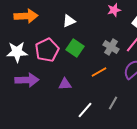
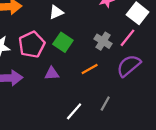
purple triangle: (65, 84) -> (52, 73), moved

